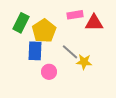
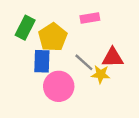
red triangle: (94, 23) -> (113, 58), moved
pink circle: (49, 72) -> (59, 86), size x1.6

